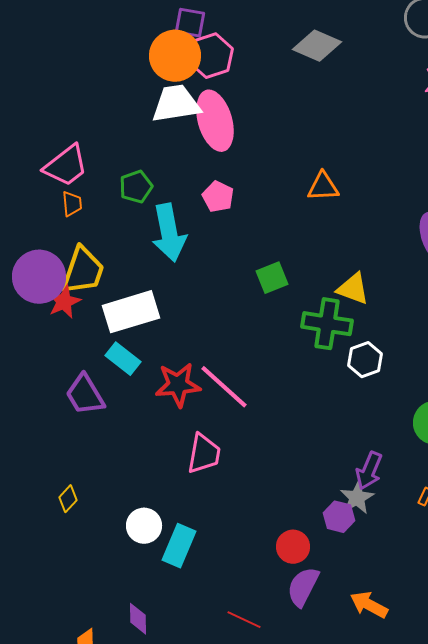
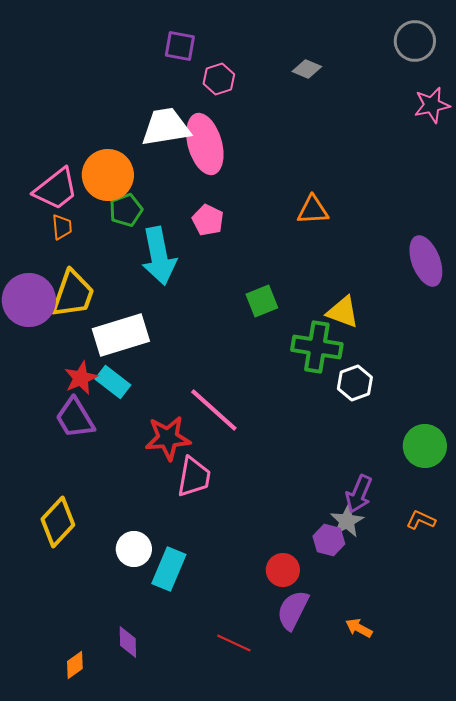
gray diamond: (317, 46) -> (307, 69), size x0.6
orange circle: (175, 56) -> (108, 175), moved
pink hexagon: (211, 56) -> (219, 79), moved, size x0.7
red star: (64, 302) -> (81, 378), moved
red star: (178, 385) -> (168, 438), moved
yellow diamond: (68, 499) -> (58, 522), size x1.8
orange arrow: (369, 605) -> (359, 628), size x0.7

